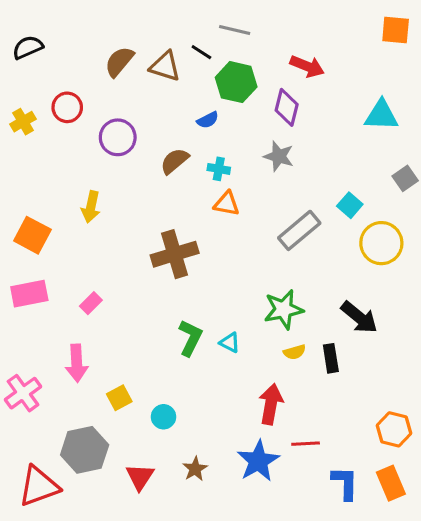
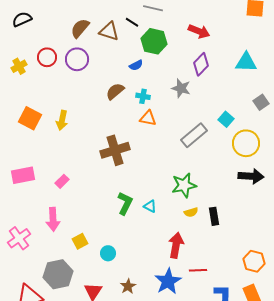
purple diamond: (287, 107) -> (201, 64), moved, turned 30
purple circle: (118, 137) -> (77, 59), moved
orange square: (32, 235) -> (30, 118), moved
black arrow: (359, 317) -> (251, 176), moved, turned -35

